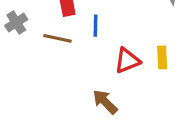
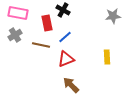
blue line: (96, 26) -> (65, 37), turned 48
red triangle: (127, 61) -> (66, 59), moved

